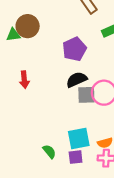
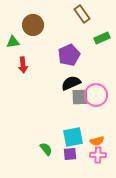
brown circle: (28, 26) -> (33, 25), moved
red arrow: (24, 80) -> (23, 65), moved

